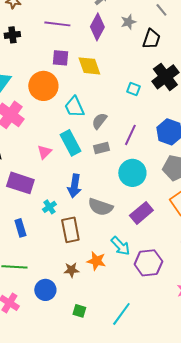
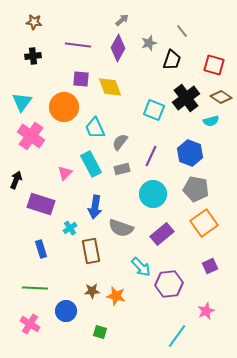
cyan square: (133, 89) -> (154, 110), size x1.5
orange star: (96, 261) -> (116, 296), moved
cyan line: (121, 314) -> (177, 336), moved

